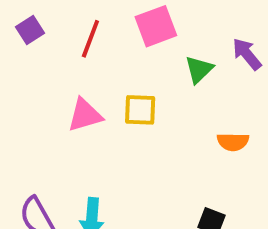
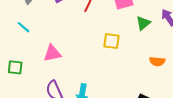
pink triangle: (85, 115) -> (52, 53), moved

